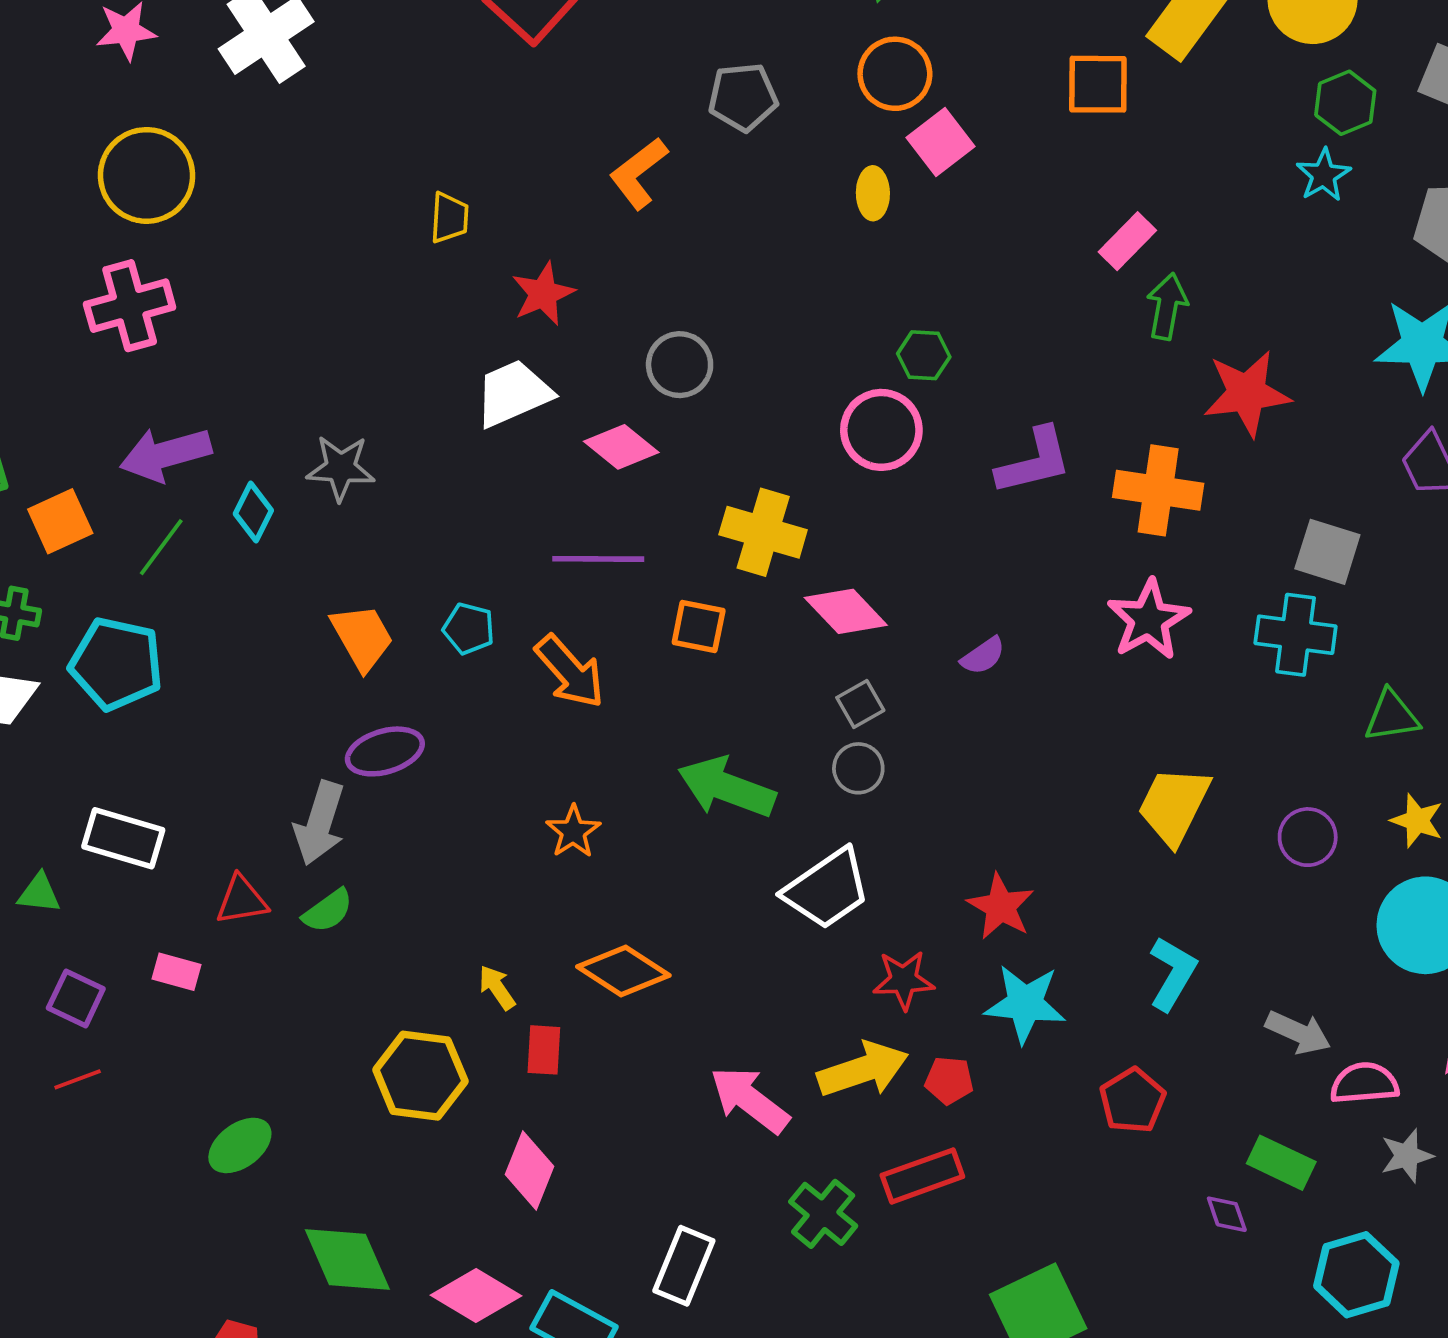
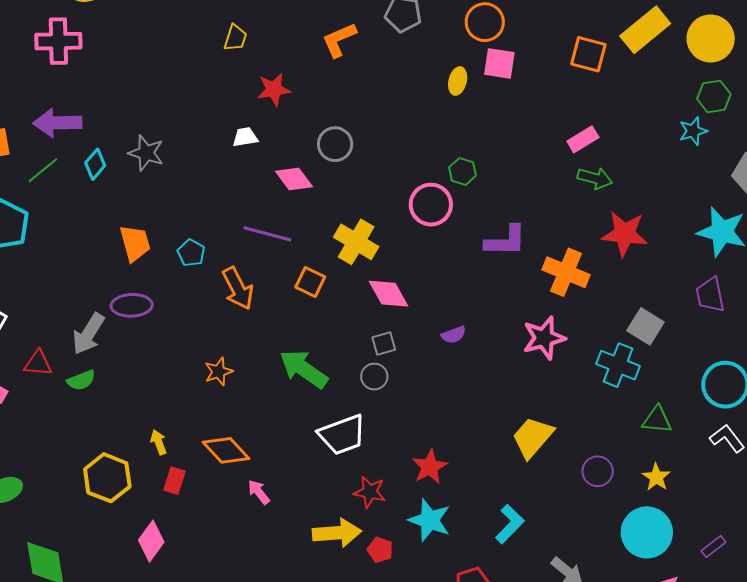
pink square: (941, 142) -> (499, 63), turned 32
green arrow: (1167, 306) -> (595, 178), turned 80
white trapezoid: (513, 393) -> (245, 137), size x0.6
pink arrow: (750, 1100) -> (259, 492), moved, size x0.6

